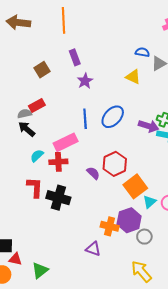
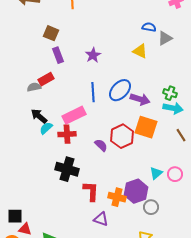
purple rectangle: (75, 57) -> (58, 55), moved
brown square: (42, 70) -> (51, 33), moved, turned -35
purple arrow: (149, 126) -> (140, 99), moved
black arrow: (27, 129) -> (39, 116), moved
orange square: (135, 186) -> (146, 127), moved, turned -35
red L-shape: (35, 187) -> (91, 191), moved

